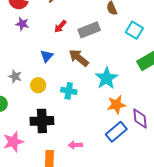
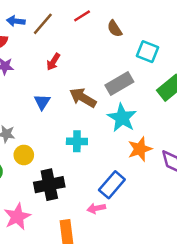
gray rectangle: (89, 30) -> (119, 83), moved
yellow circle: (38, 85) -> (24, 155), moved
blue rectangle: (116, 132) -> (112, 185), moved

